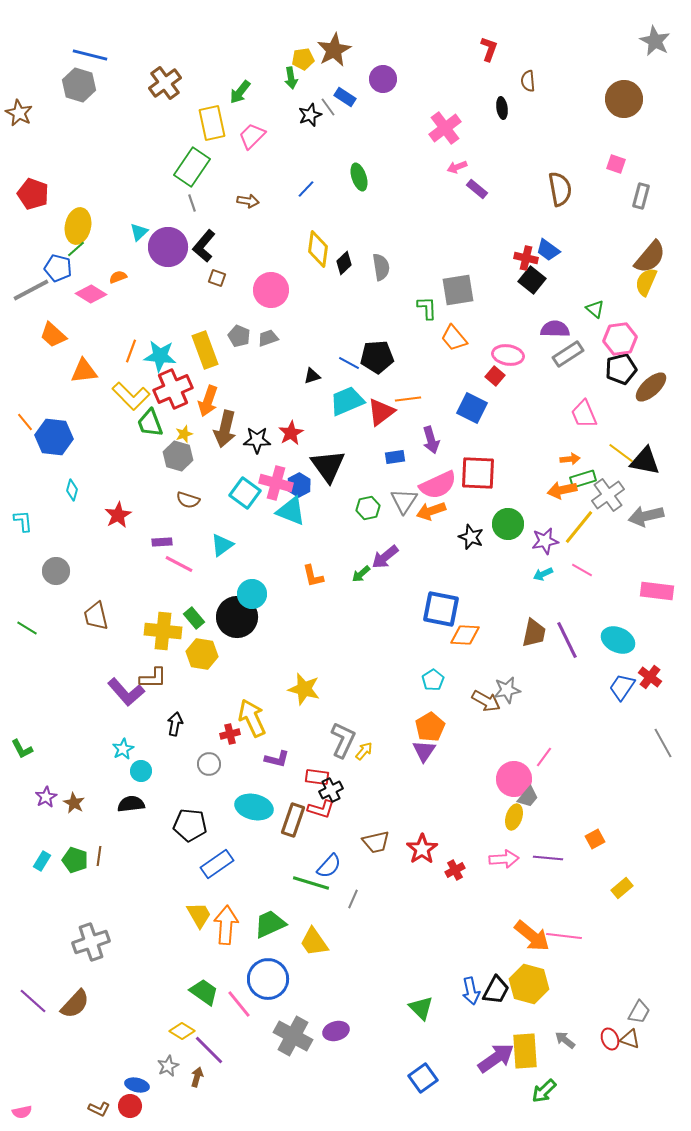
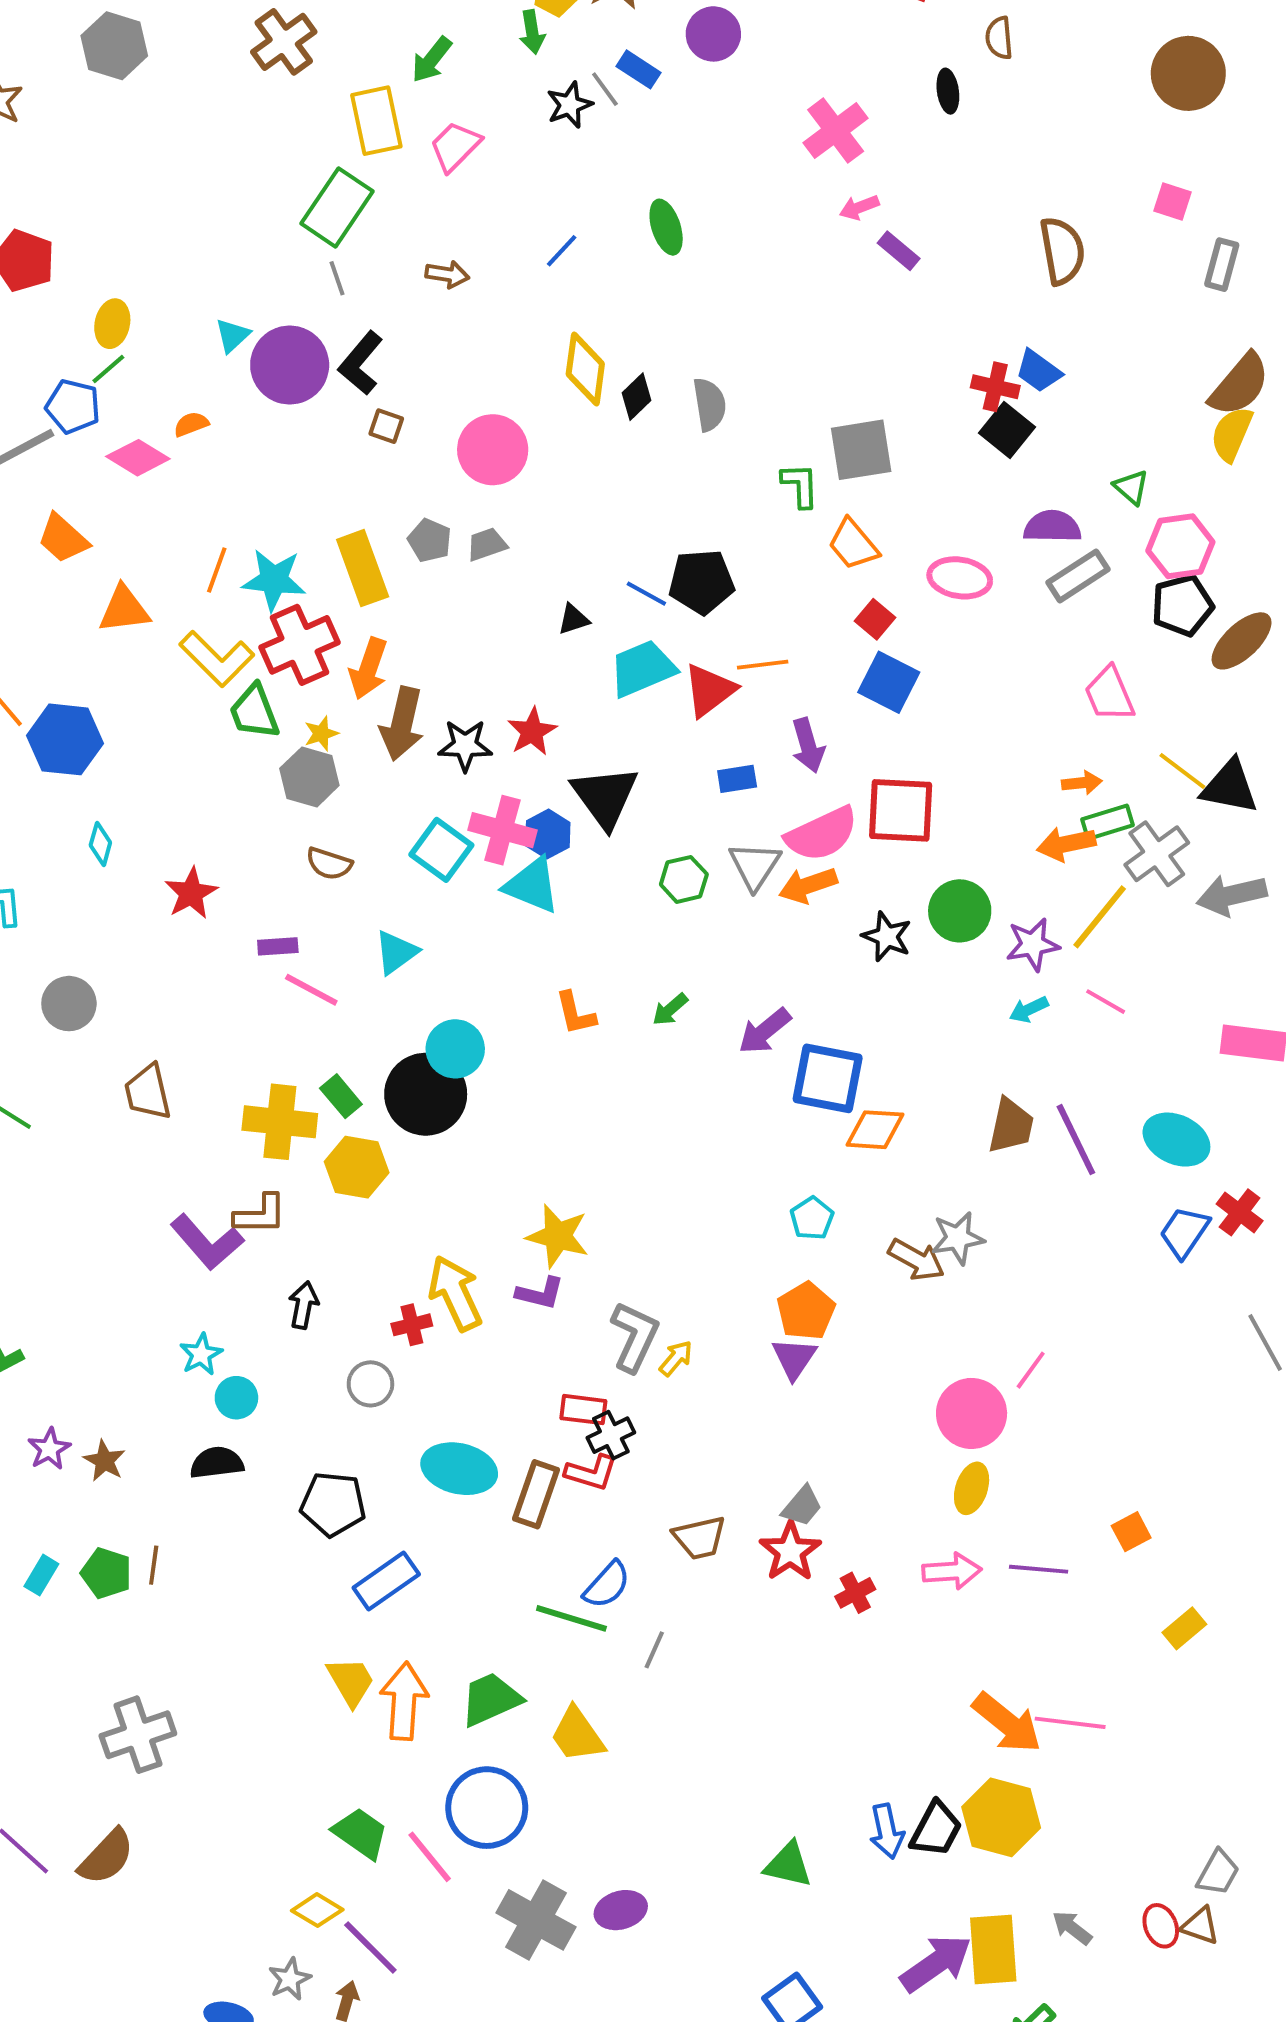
yellow ellipse: (78, 226) -> (112, 324), size x0.7
red square: (495, 376) -> (875, 619), moved
purple arrow: (385, 557) -> (765, 1031), moved
purple L-shape: (277, 759) -> (540, 1293), moved
gray trapezoid: (528, 797) -> (802, 1506), moved
green triangle: (421, 1008) -> (788, 1865), turned -32

